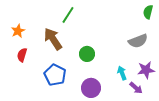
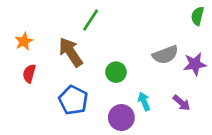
gray semicircle: (138, 41) -> (165, 55), moved
purple star: (146, 70) -> (195, 64), moved
cyan arrow: (122, 73) -> (144, 101), moved
purple arrow: (136, 88) -> (181, 103), moved

